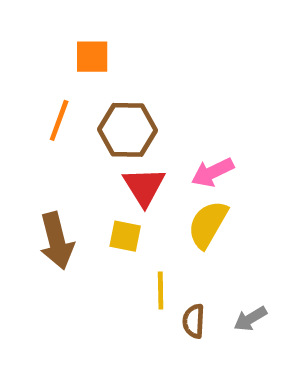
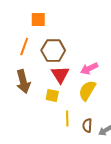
brown arrow: (57, 241) -> (23, 82), moved
brown semicircle: (194, 321) -> (87, 126), moved

